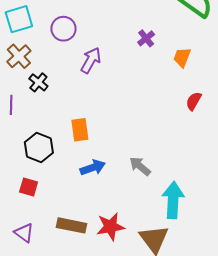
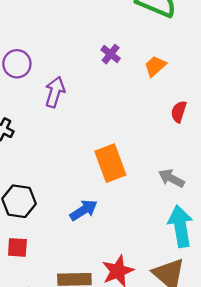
orange trapezoid: (182, 57) -> (155, 66), turned 40
orange rectangle: (80, 130) -> (110, 163), moved, size x1.4
gray arrow: (140, 166) -> (171, 178), moved

